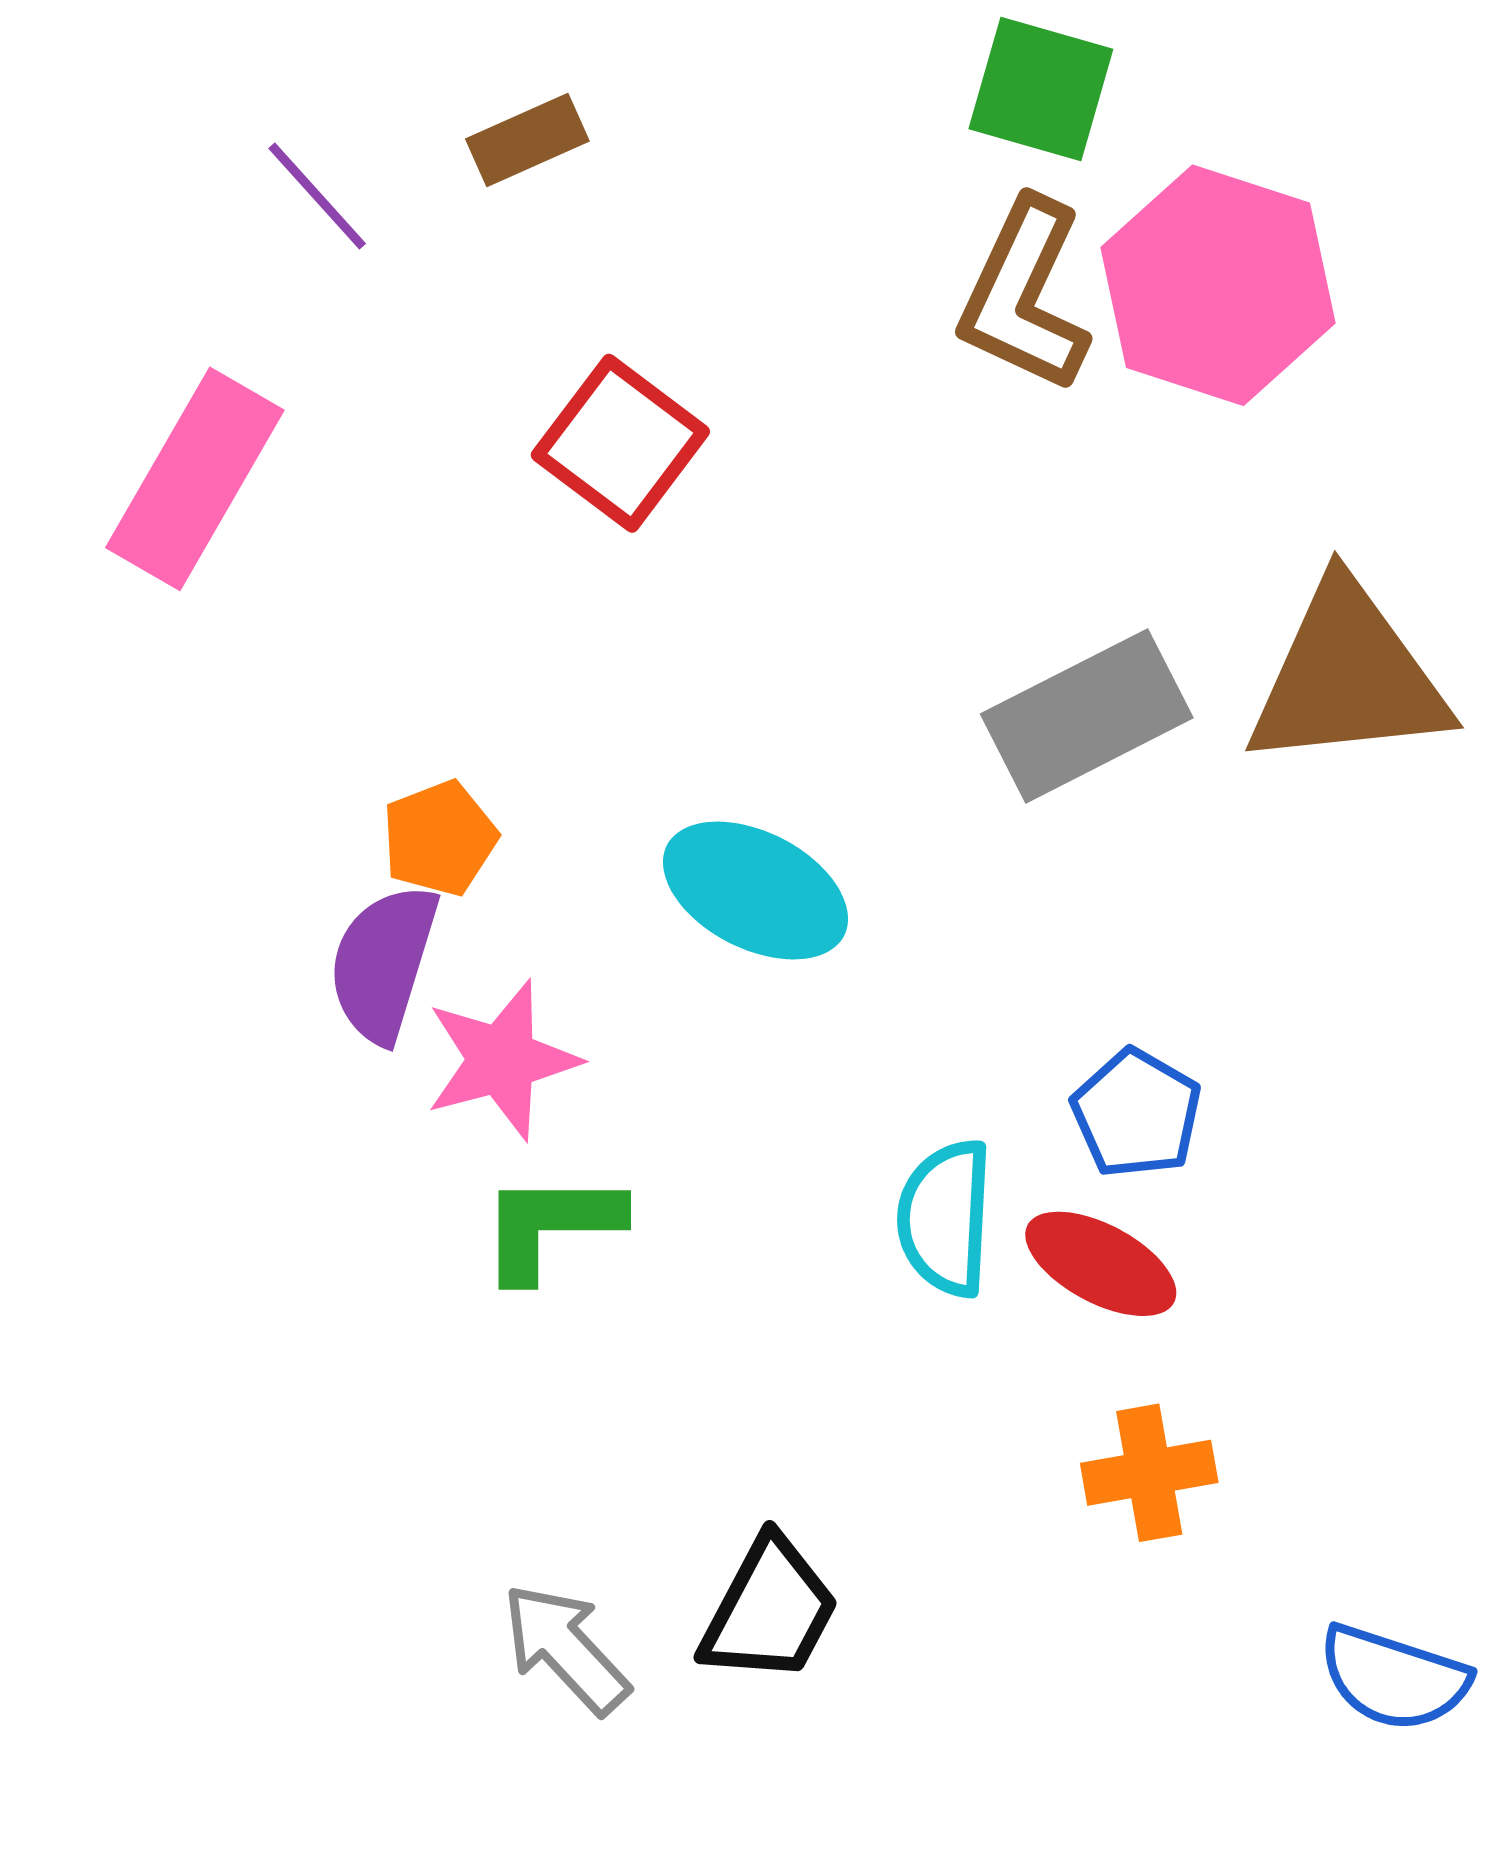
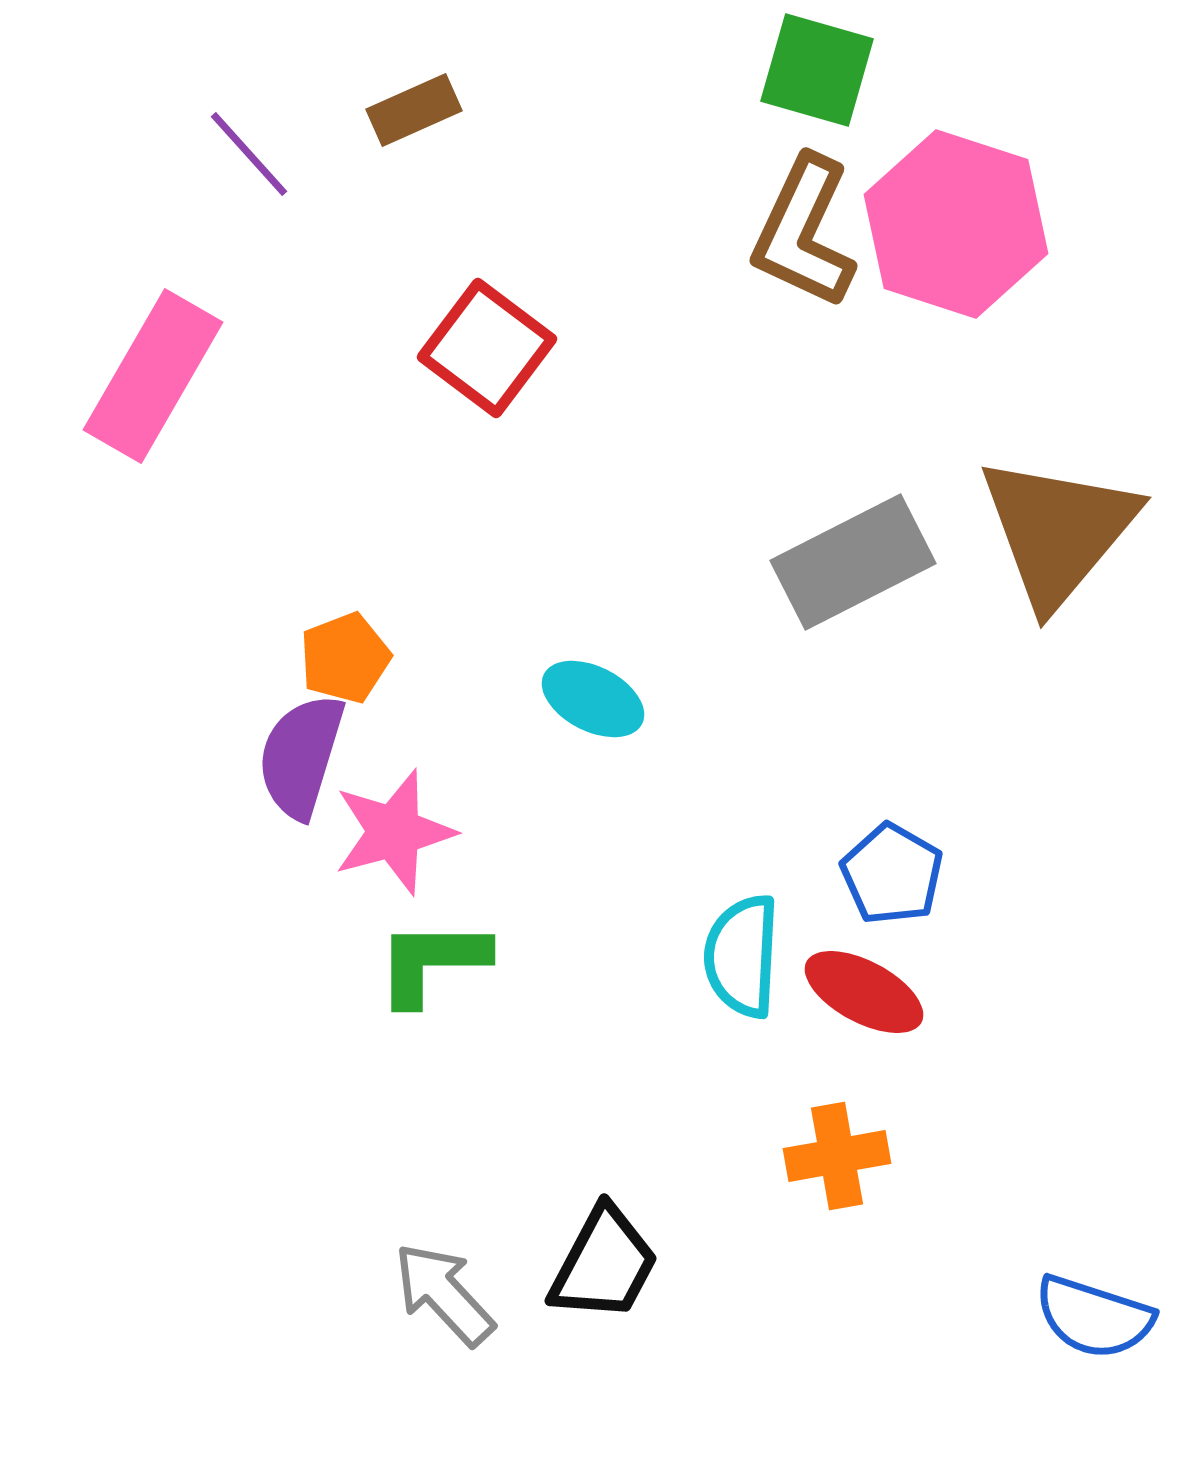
brown triangle: (1348, 676) -> (1058, 531), turned -44
cyan ellipse: (755, 890) -> (593, 699), size x0.7
orange cross: (1149, 1473) -> (837, 1156), moved

